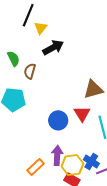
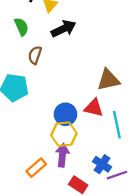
green semicircle: (13, 59) -> (21, 27), moved
red triangle: (82, 114) -> (94, 108), turned -48
yellow hexagon: (72, 165) -> (64, 134), moved

